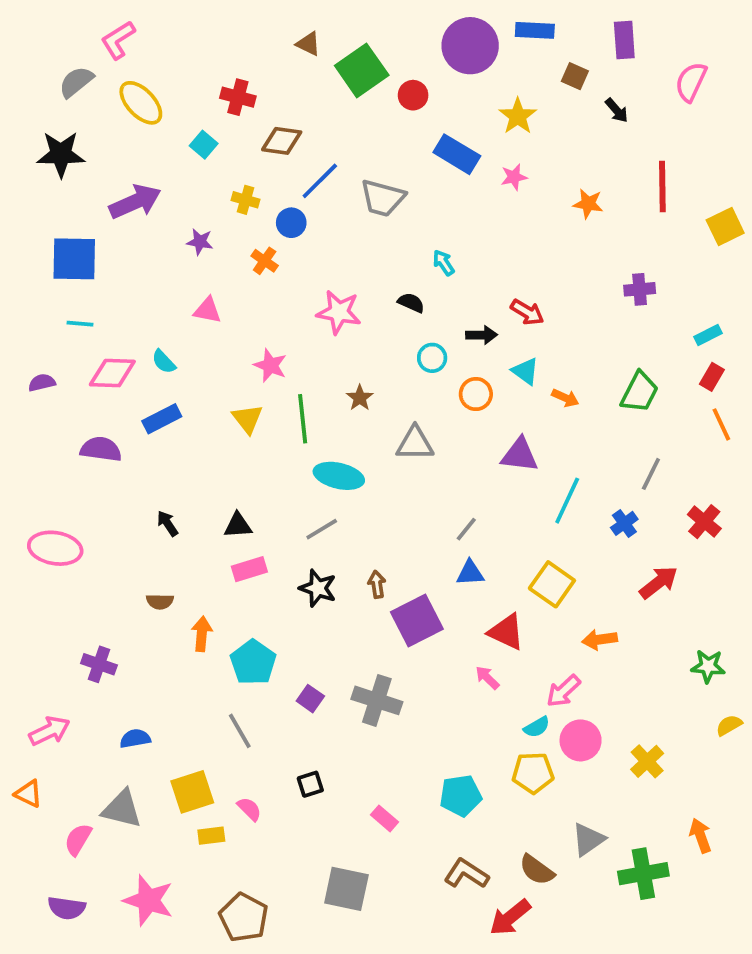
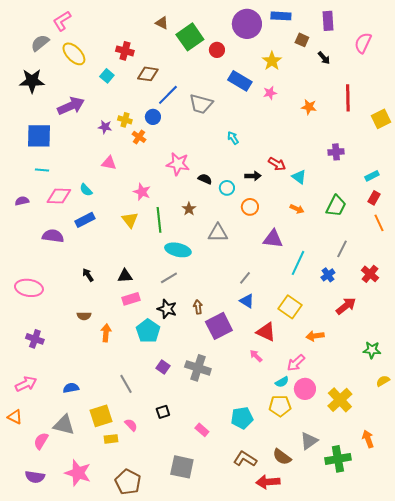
yellow cross: (246, 200) -> (125, 120), moved
black semicircle: (411, 303) -> (205, 179), moved
cyan triangle: (525, 371) -> (299, 177), moved
blue triangle: (470, 573) -> (247, 301), turned 35
cyan pentagon: (253, 662) -> (148, 331), moved
purple cross: (99, 664) -> (35, 339), moved
yellow cross: (647, 761) -> (340, 400), size x1.4
red arrow: (510, 917) -> (268, 482), turned 35

